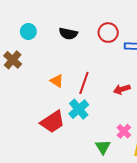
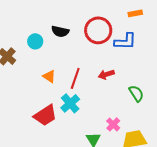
cyan circle: (28, 31) -> (35, 41), moved
red circle: (108, 33) -> (98, 30), size x1.4
red arrow: (122, 89) -> (106, 74), moved

